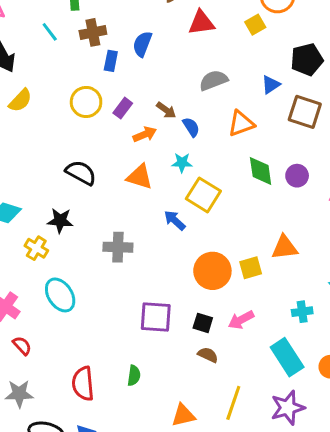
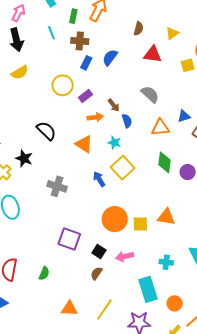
gray semicircle: (214, 80) -> (150, 94), turned 48
blue triangle: (271, 85) -> (184, 116), moved
brown semicircle: (208, 355) -> (96, 273), turned -96

